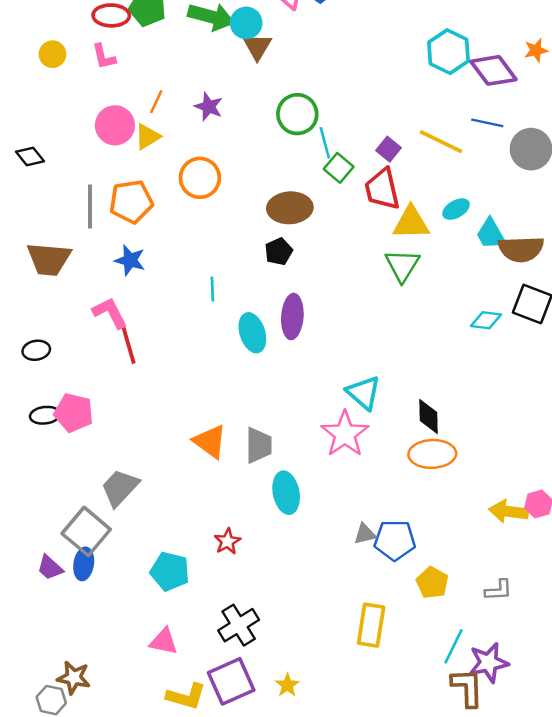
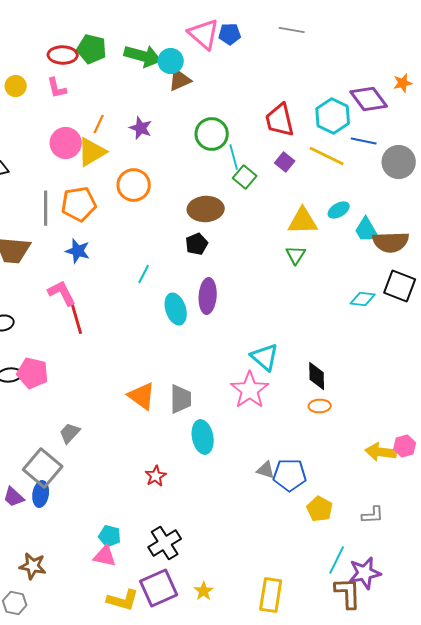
brown triangle: (257, 47) -> (180, 80), turned 35
cyan hexagon: (449, 52) -> (333, 116), moved
yellow triangle: (147, 137) -> (92, 152), size x1.4
red trapezoid: (382, 189) -> (280, 120), moved
green triangle: (402, 265) -> (296, 255), size x0.7
cyan line: (212, 289) -> (144, 274), turned 30
orange ellipse: (432, 454) -> (320, 406), size x0.6
gray trapezoid: (120, 488) -> (70, 433), size x0.7
gray triangle: (365, 534) -> (266, 470), turned 30
cyan pentagon: (170, 571) -> (110, 536), moved, size x0.7
yellow rectangle: (371, 625) -> (271, 595), moved
brown star: (74, 678) -> (33, 566), moved

